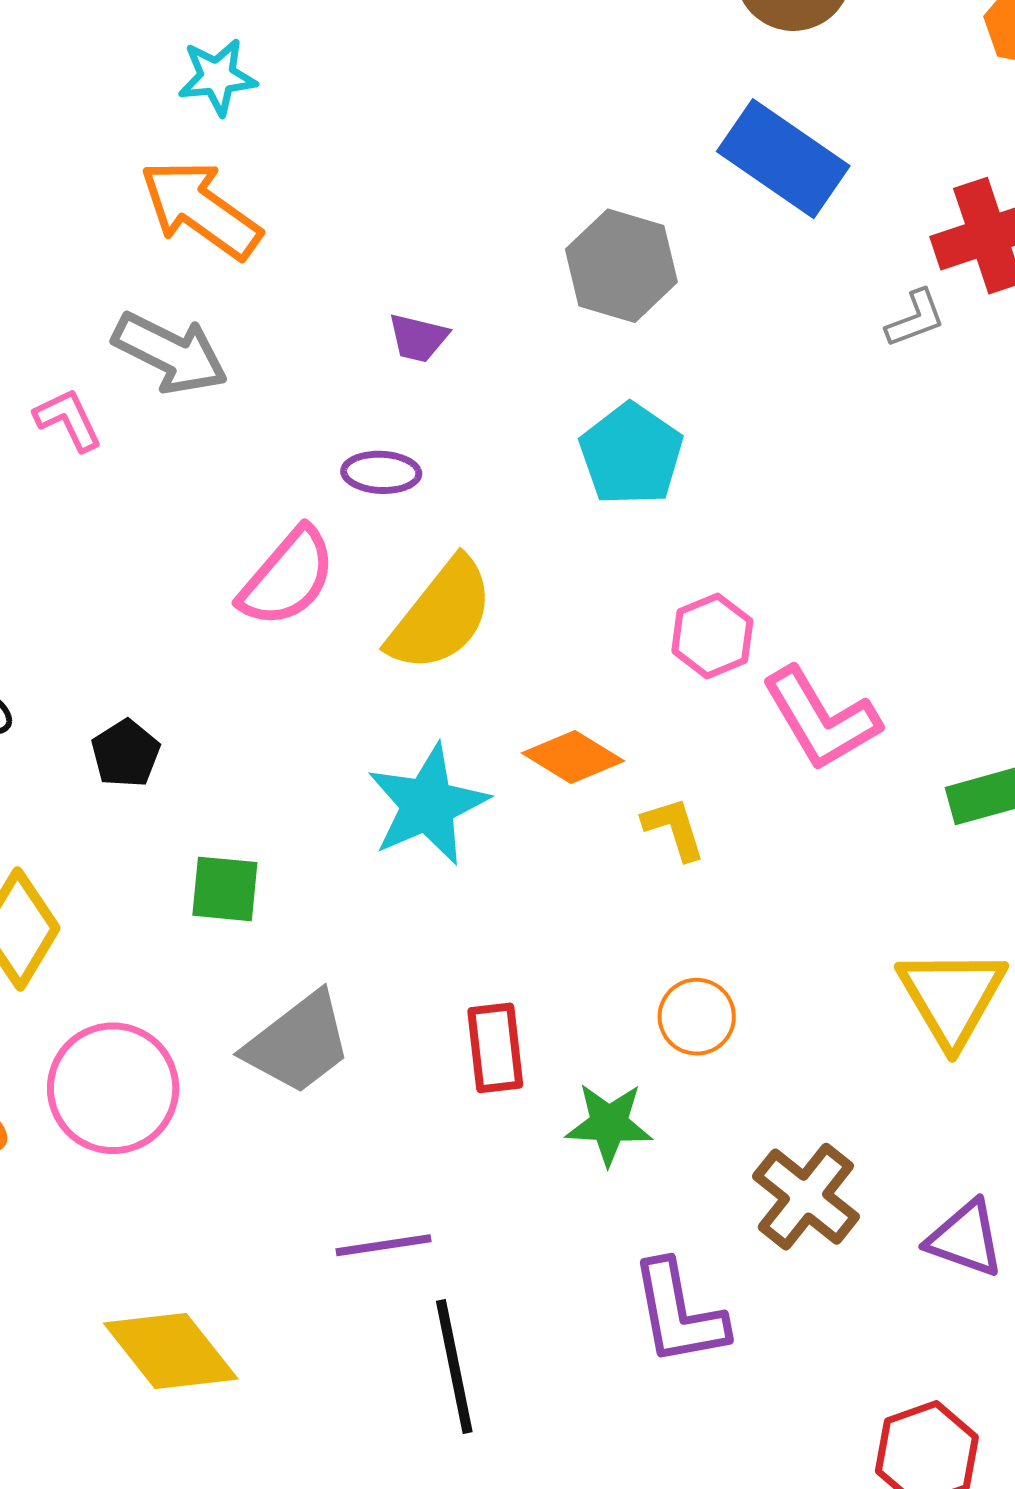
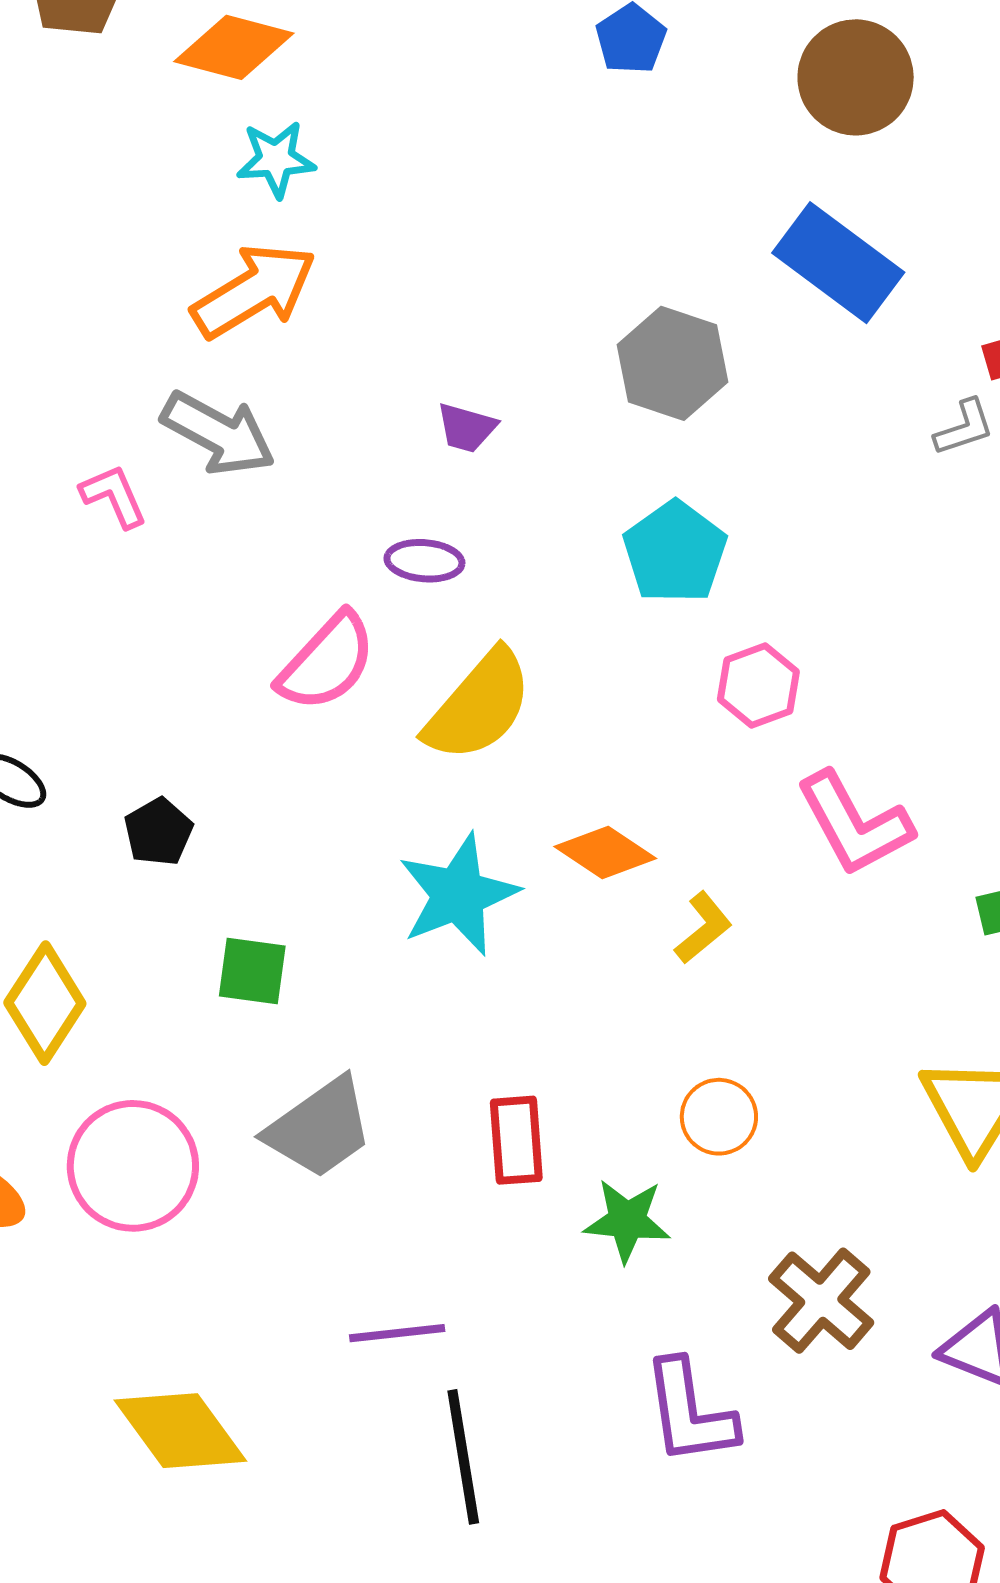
orange arrow: (200, 209) -> (254, 291), turned 111
pink hexagon: (712, 636) -> (758, 686), moved
yellow L-shape: (674, 828) -> (703, 928), turned 66

